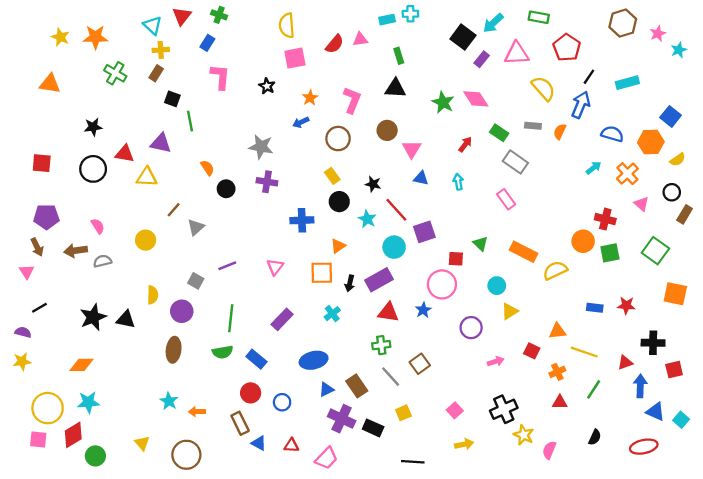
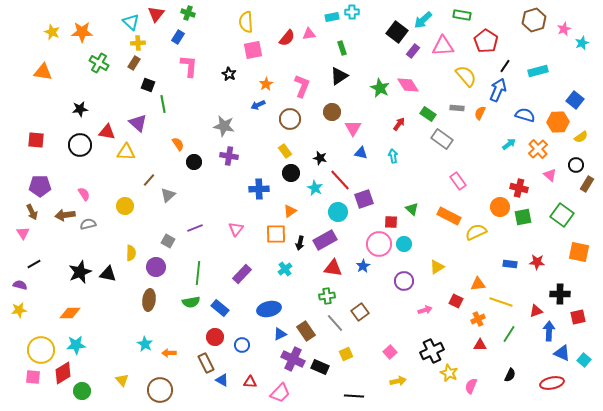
black triangle: (395, 88) -> (339, 76), turned -36
purple triangle: (161, 143) -> (138, 123), turned 30
pink rectangle: (506, 199) -> (458, 181), moved
cyan circle: (497, 286) -> (404, 244), moved

